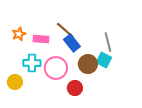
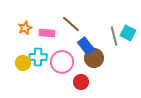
blue rectangle: (72, 43) -> (86, 46), moved
cyan square: (104, 60) -> (128, 33), moved
yellow circle: (15, 82) -> (23, 63), moved

